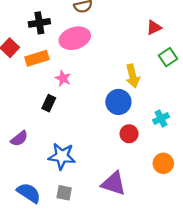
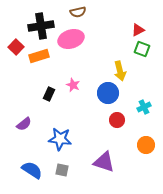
black cross: (39, 23) -> (41, 26), size x1.4
green square: (168, 57) -> (142, 49), moved, turned -35
pink star: (63, 78) -> (73, 85), moved

